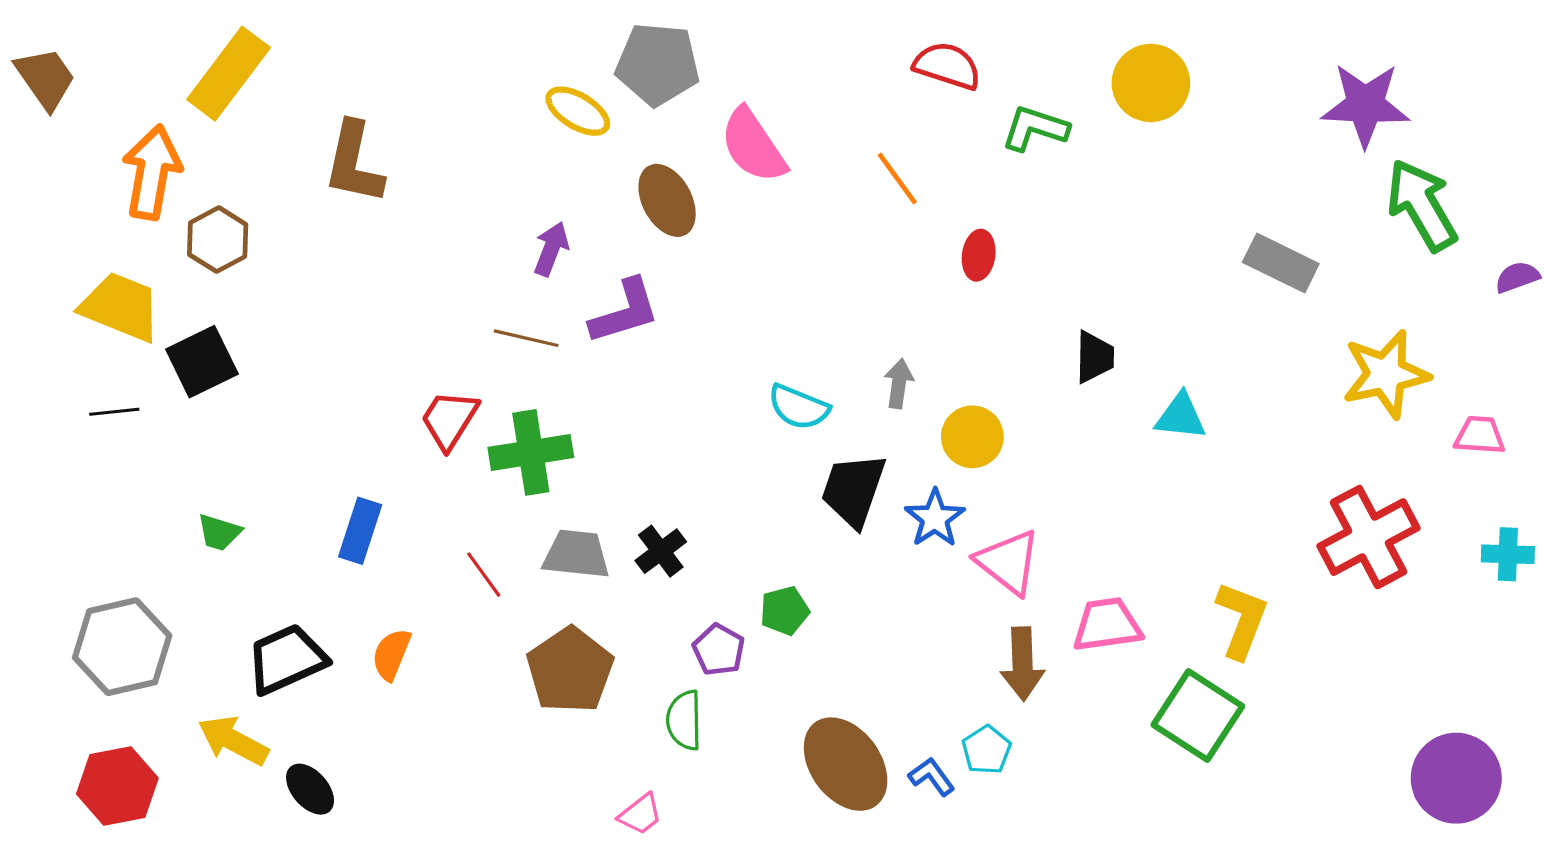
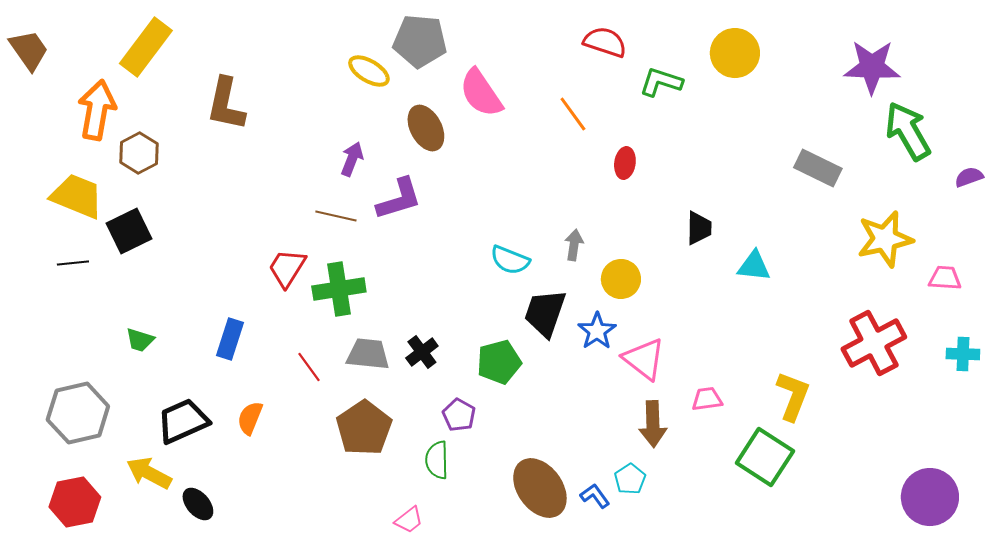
green pentagon: (784, 611) -> (499, 362), moved, size x1.4
pink trapezoid: (1107, 625) -> (707, 399), size x0.7

